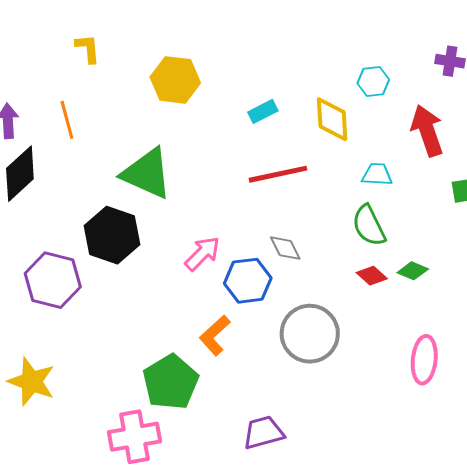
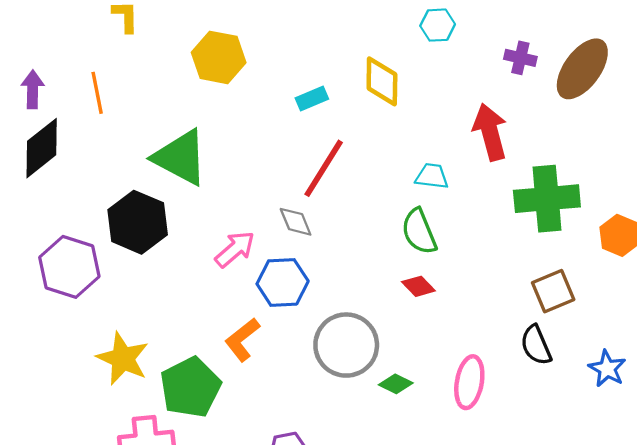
cyan hexagon: (373, 81) -> (438, 25), moved
yellow diamond: (332, 119) -> (382, 81), moved
red line: (278, 174) -> (324, 168), turned -50
gray diamond: (285, 248) -> (296, 222), moved
green diamond: (413, 271) -> (396, 384), moved
yellow star: (32, 382) -> (123, 359), moved

